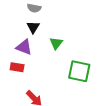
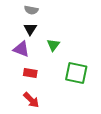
red rectangle: (17, 67) -> (30, 73), moved

